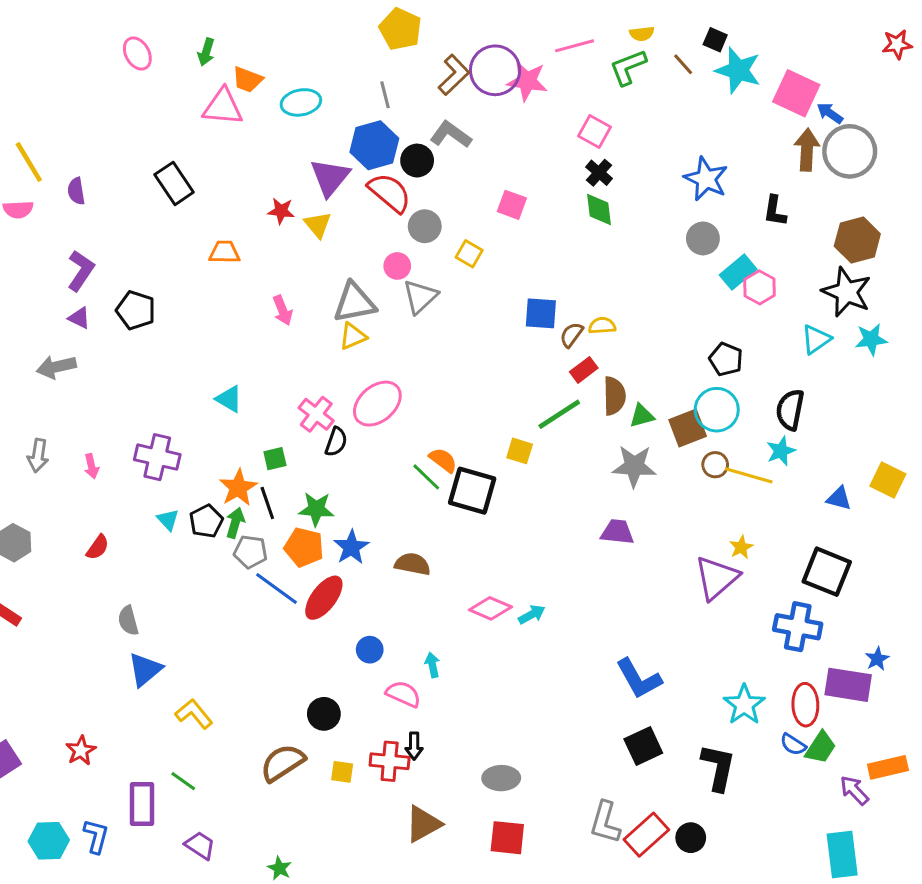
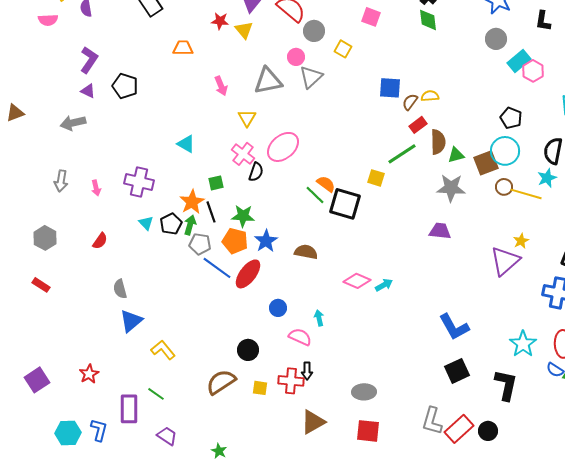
yellow triangle: (353, 336) -> (247, 118), moved, turned -36

